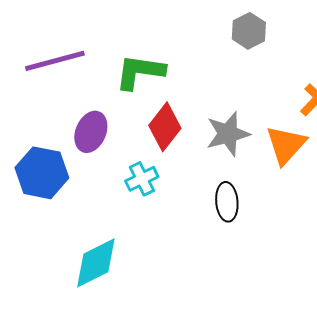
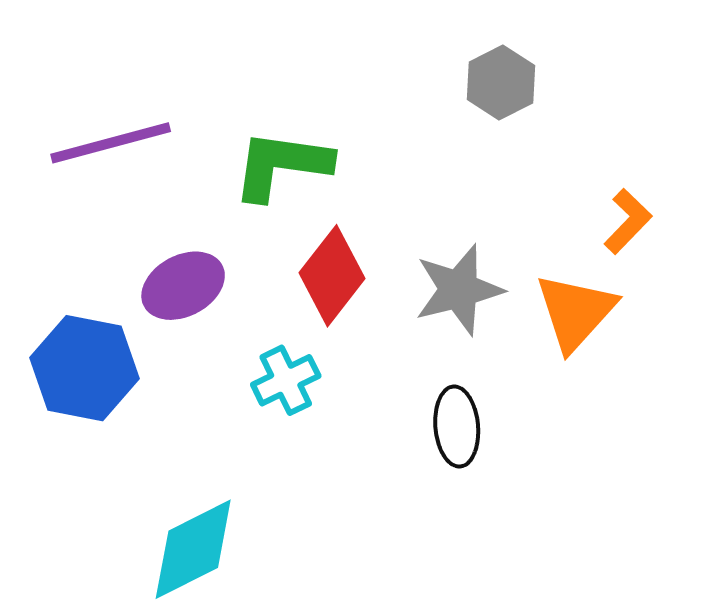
purple ellipse: (91, 132) -> (183, 286), turned 39

